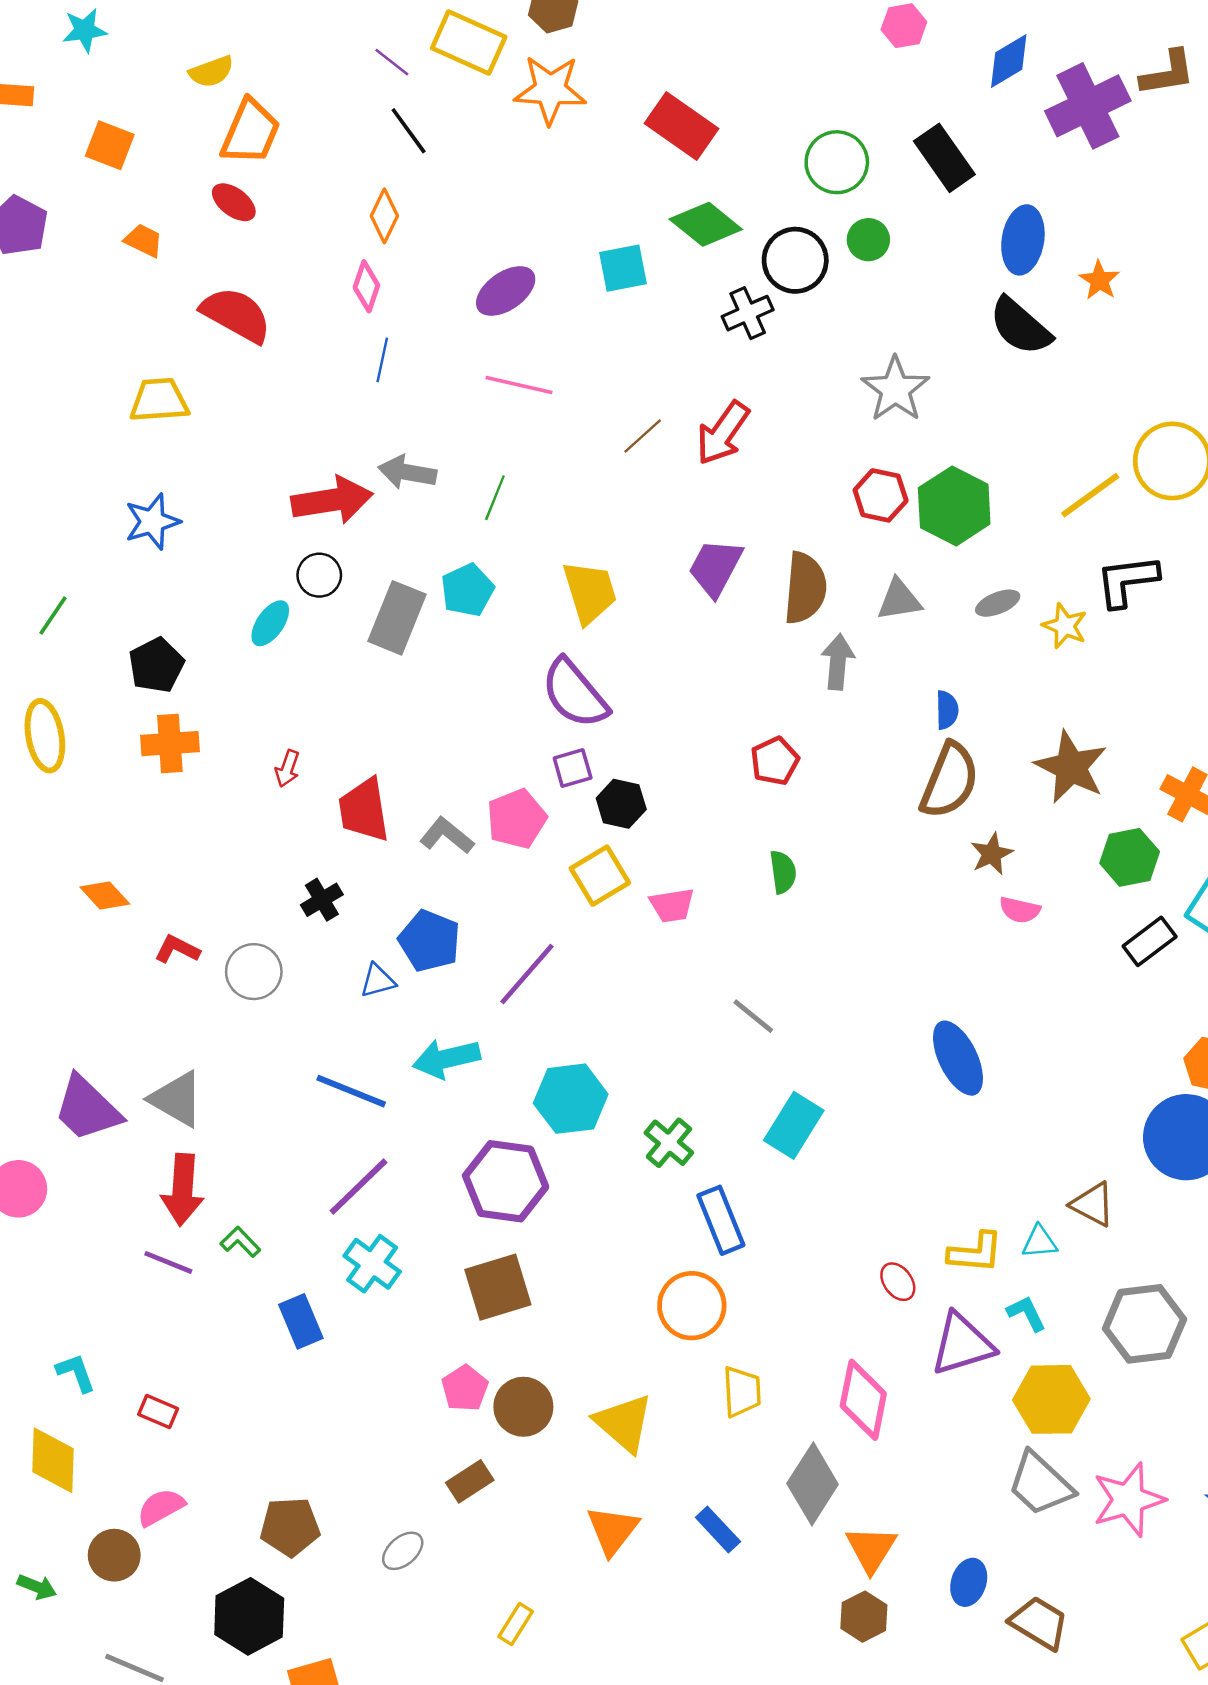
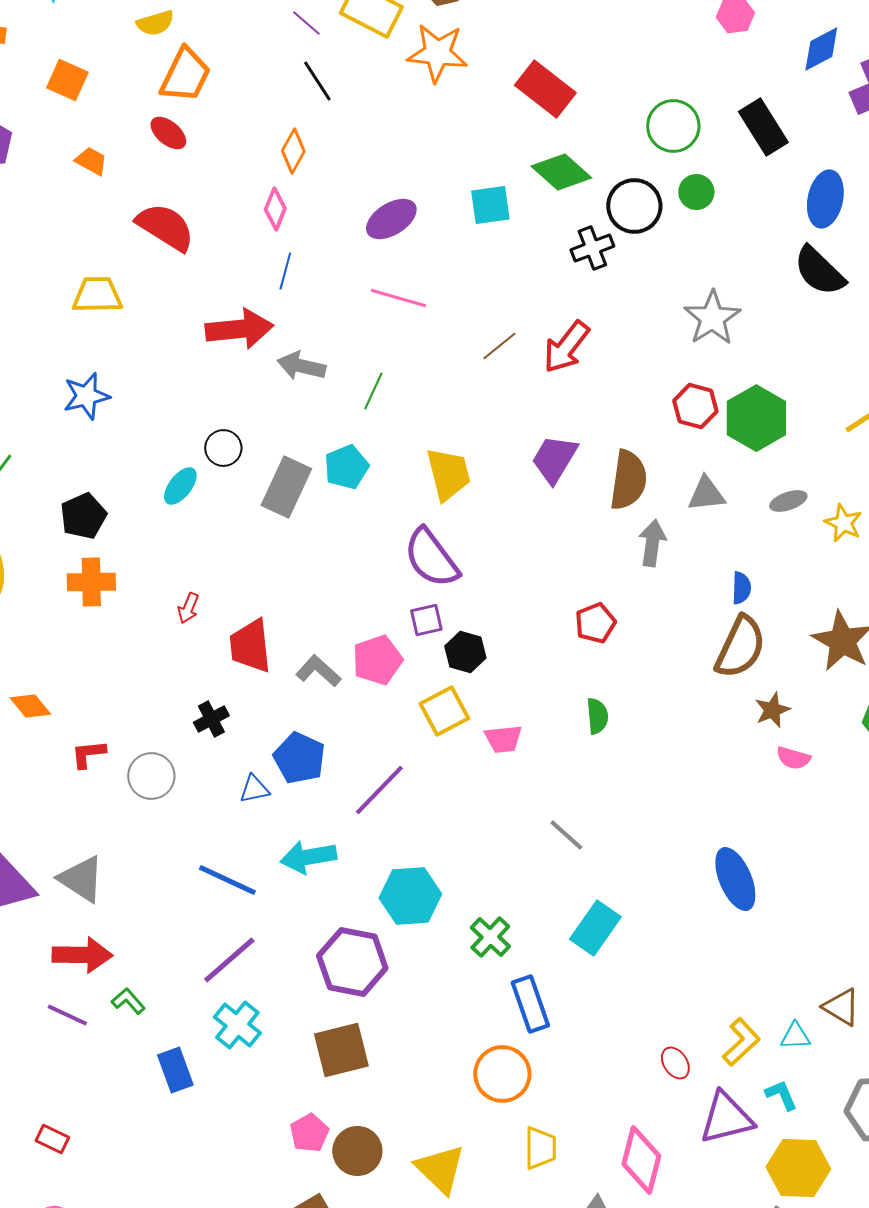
red arrow: (332, 500) -> (239, 329), moved
red L-shape: (177, 949) -> (88, 754), turned -36
red arrow: (183, 1190) -> (82, 955), turned -96
yellow L-shape: (975, 1252) -> (741, 1042), turned -51

